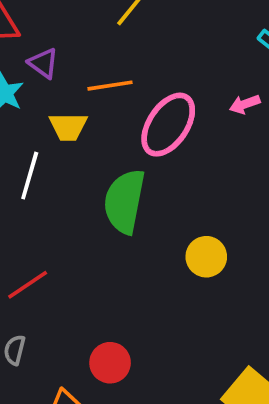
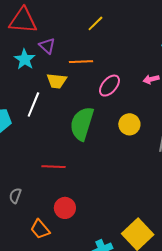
pink ellipse: (168, 125) -> (109, 86), size x0.7
yellow circle: (206, 257) -> (129, 124), moved
red line: (28, 285) -> (54, 167), moved, turned 30

